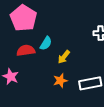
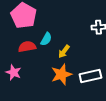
orange star: (60, 81) -> (61, 74), size x1.5

